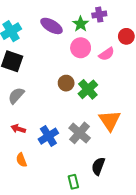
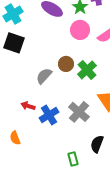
gray semicircle: (16, 96) -> (44, 76), moved
red arrow: (18, 129) -> (28, 106), moved
orange semicircle: (21, 160) -> (15, 138), moved

